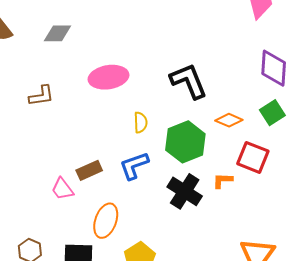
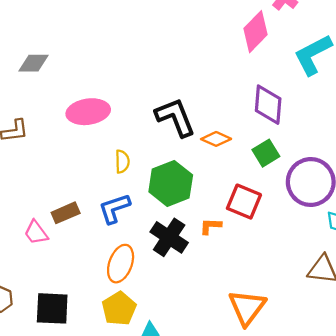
orange diamond: (229, 120) -> (216, 139), moved
orange ellipse: (106, 221) -> (121, 264), moved

